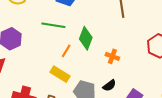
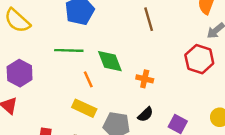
green diamond: (86, 38) -> (110, 61), turned -35
orange line: (66, 51) -> (88, 79), turned -48

